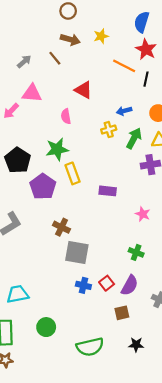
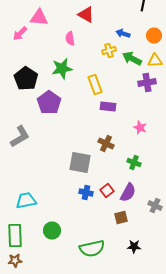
blue arrow: (124, 111) -> (123, 34), turned 32
green arrow: (134, 138) -> (132, 58), turned -90
yellow rectangle: (72, 173) -> (95, 84), moved
brown cross: (62, 227) -> (106, 144), moved

